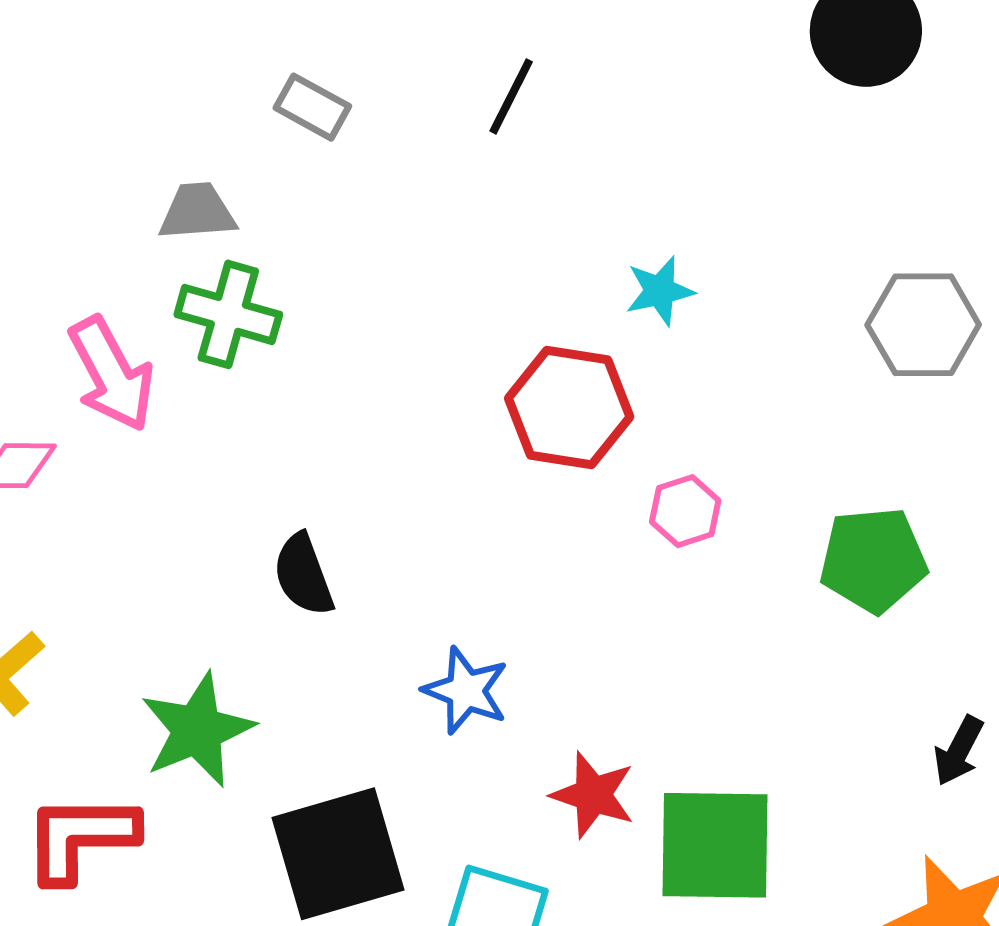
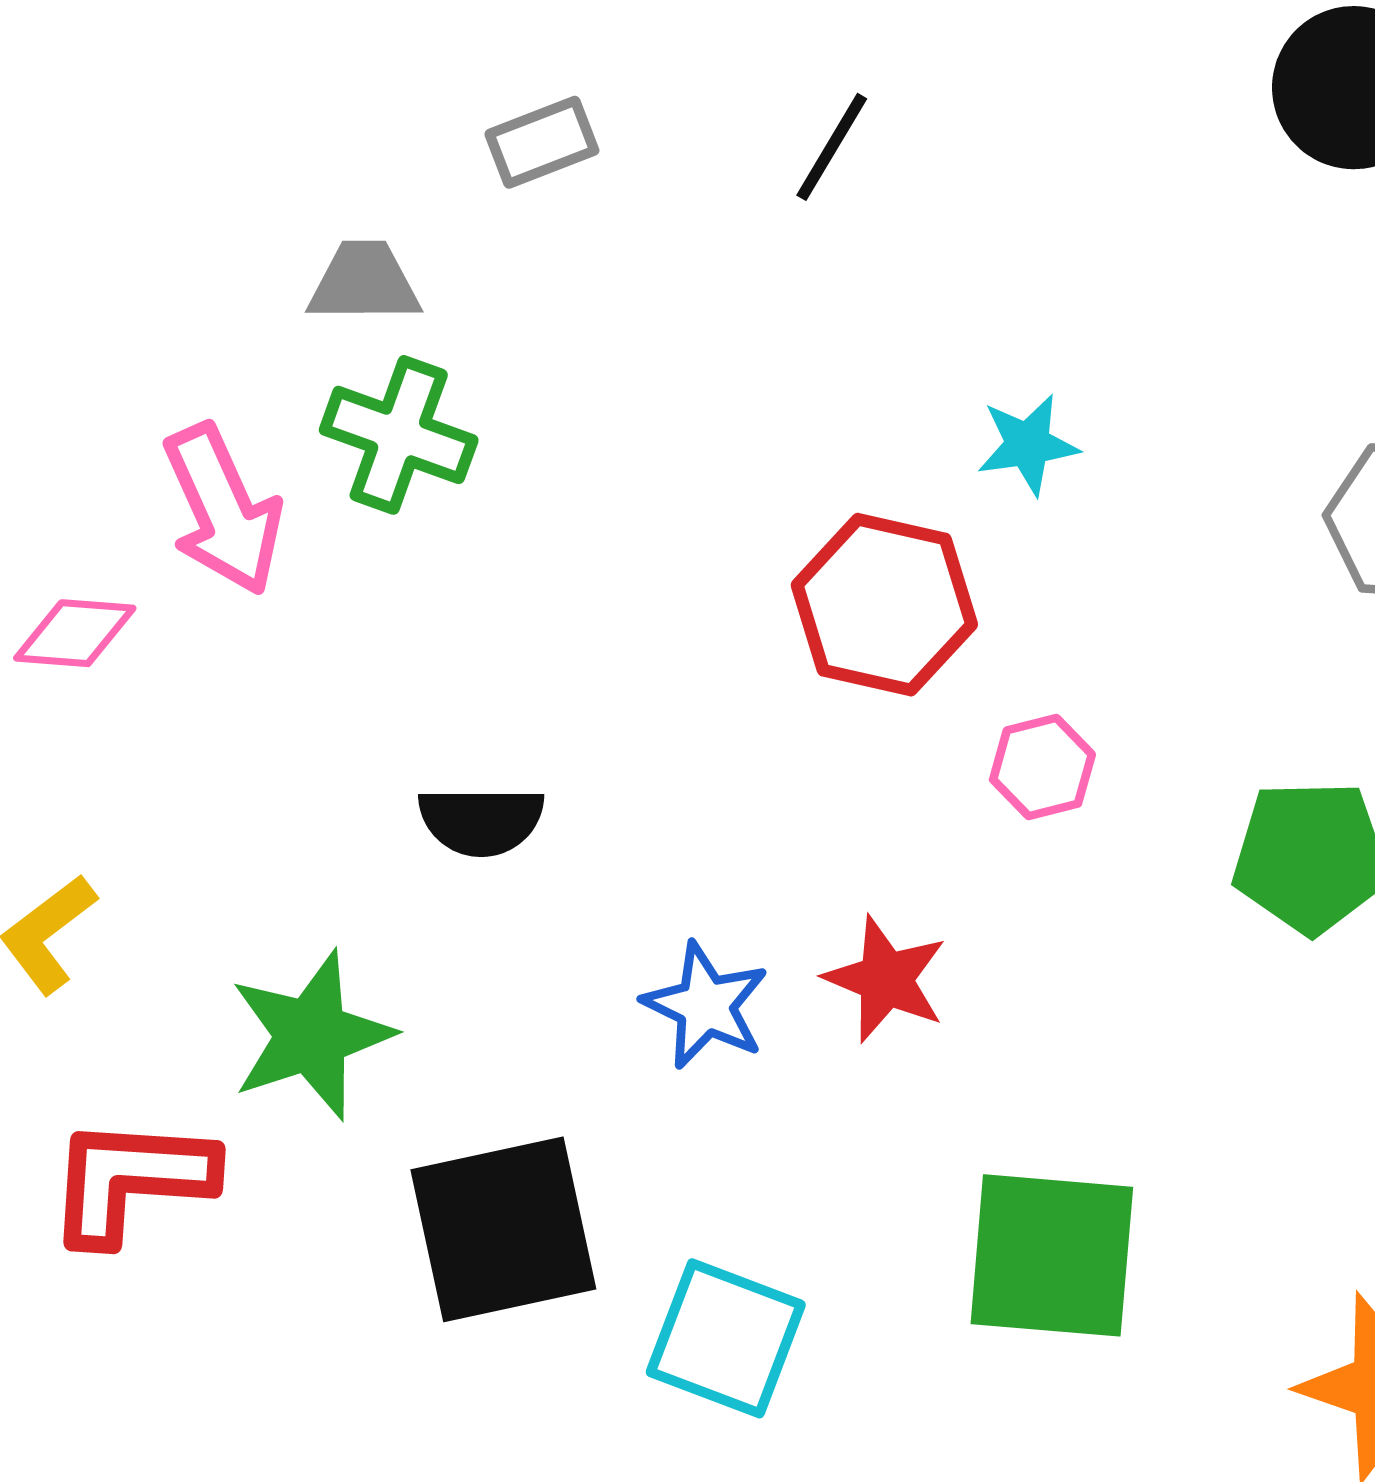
gray rectangle: (312, 107) -> (542, 142), turned -54
black semicircle: (303, 575) -> (481, 821), turned -74
red star: (593, 795) -> (886, 979), moved

